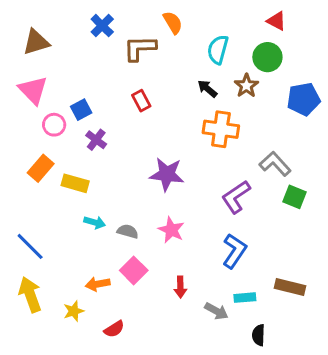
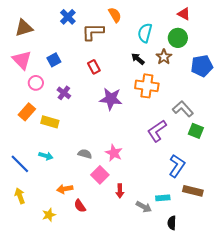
blue square: (81, 110) -> (54, 60), moved
purple star: (167, 174) -> (111, 99), moved
cyan arrow: (95, 222) -> (46, 156), moved
blue L-shape: (234, 251) -> (177, 166), moved
pink square: (134, 270) -> (100, 175), moved
yellow arrow: (30, 295) -> (20, 196), size x0.7
yellow star: (74, 311) -> (49, 215), moved
red semicircle: (114, 329) -> (80, 206), moved, turned 88

